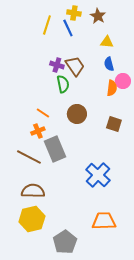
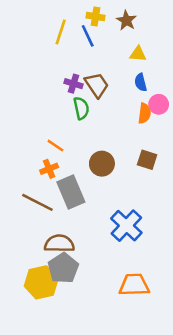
brown circle: (77, 114) -> (102, 164), moved
brown semicircle: (33, 191) -> (59, 244), moved
gray pentagon: (65, 242) -> (63, 268), moved

